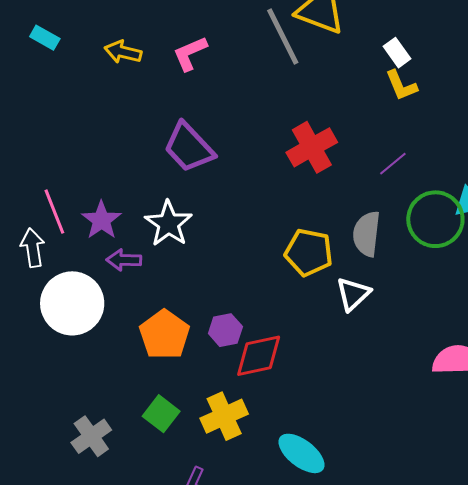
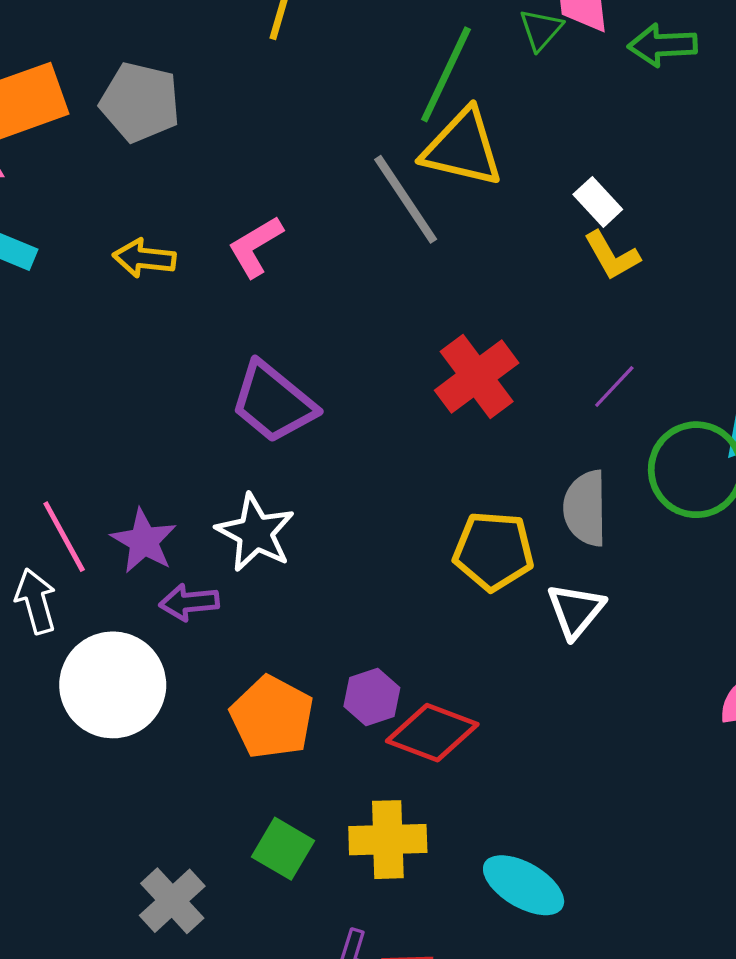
red diamond: (259, 356) -> (432, 733), turned 40
yellow cross: (224, 416) -> (388, 840), turned 30

